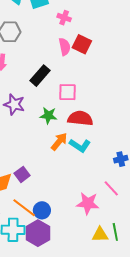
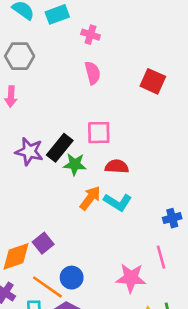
red square: (82, 44) -> (153, 81), moved
black rectangle: (40, 76) -> (60, 148), moved
red semicircle: (80, 118) -> (117, 166), size x0.7
pink line: (111, 188) -> (161, 257), turned 30
blue circle: (42, 210) -> (72, 278), moved

